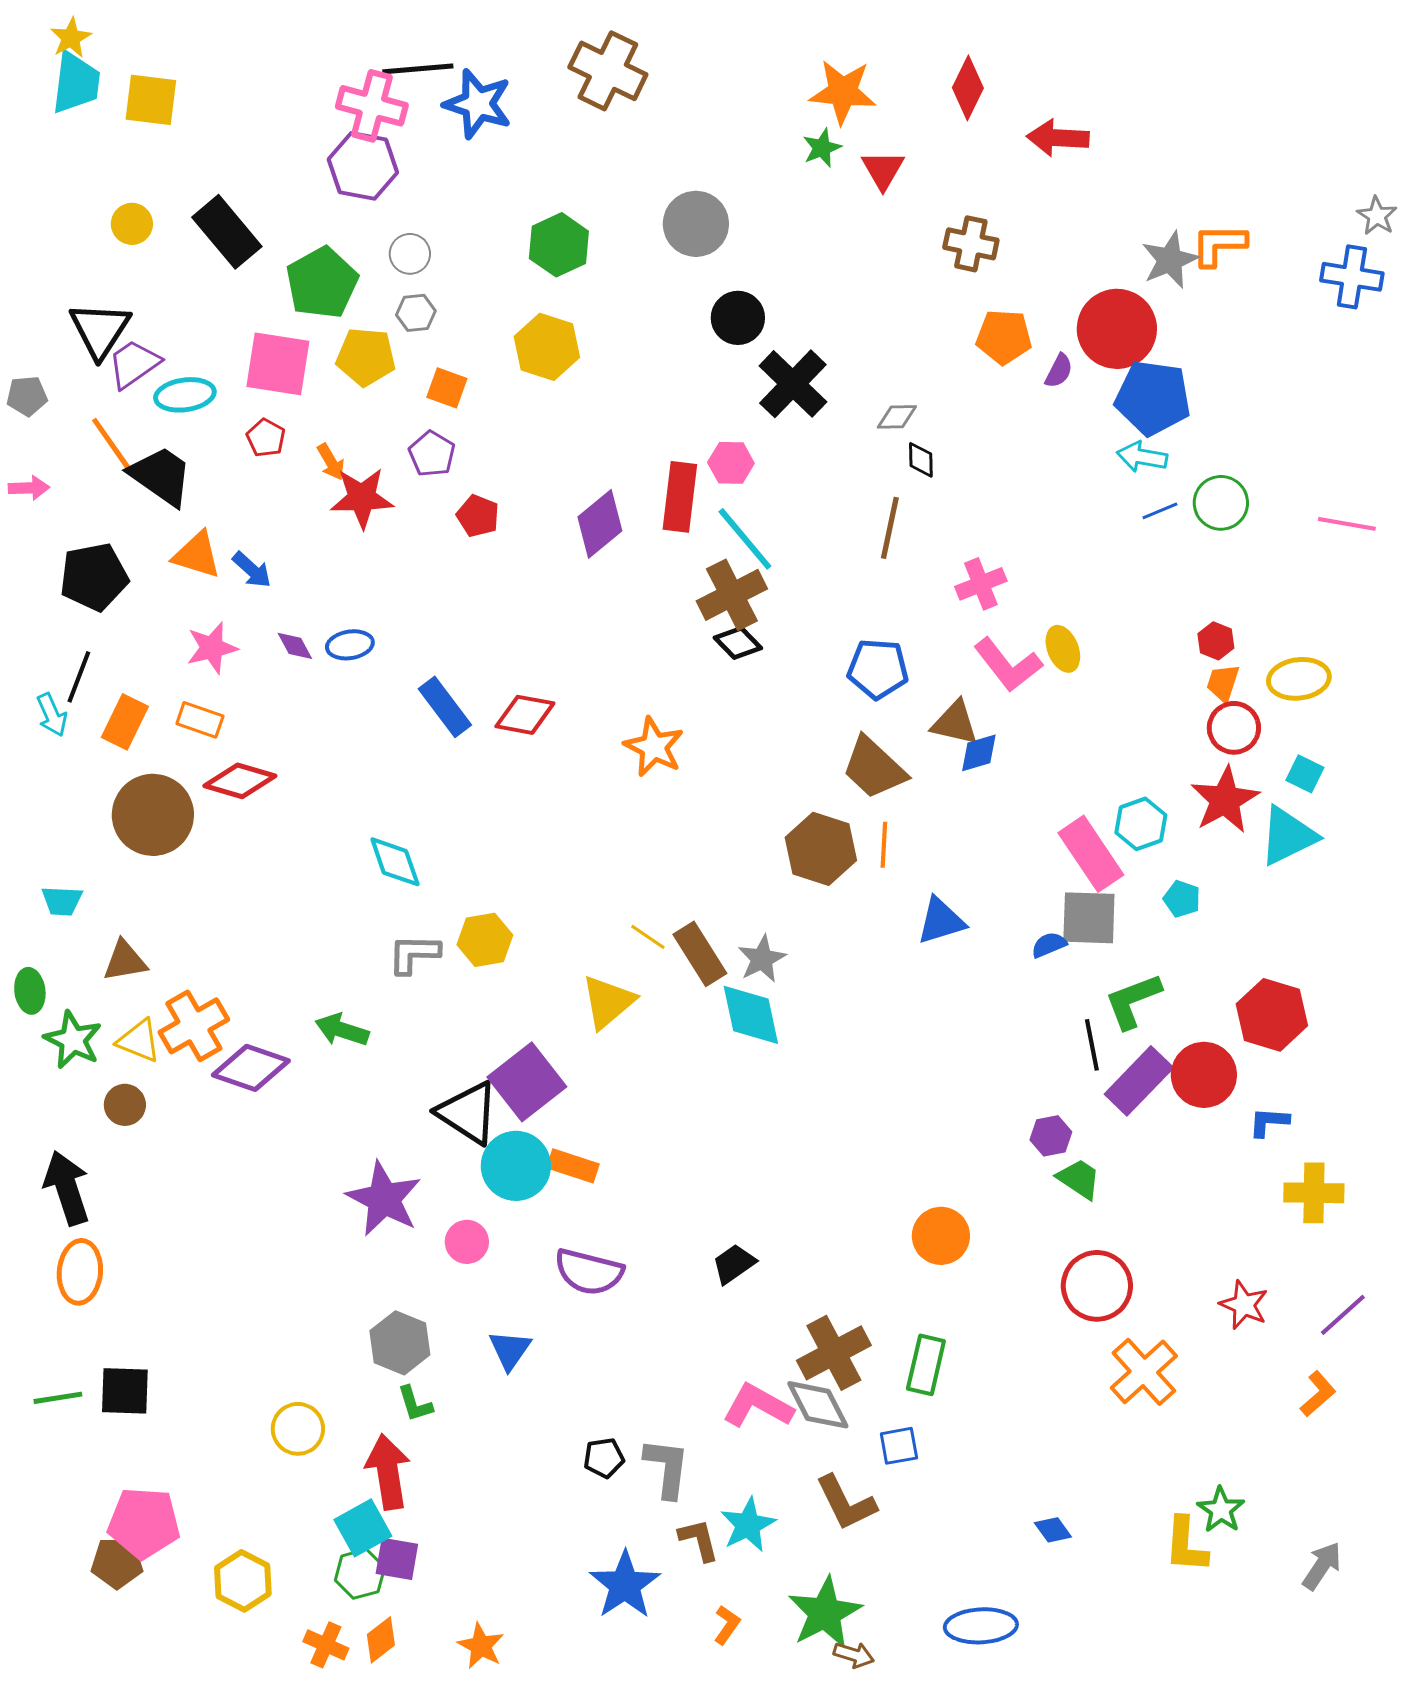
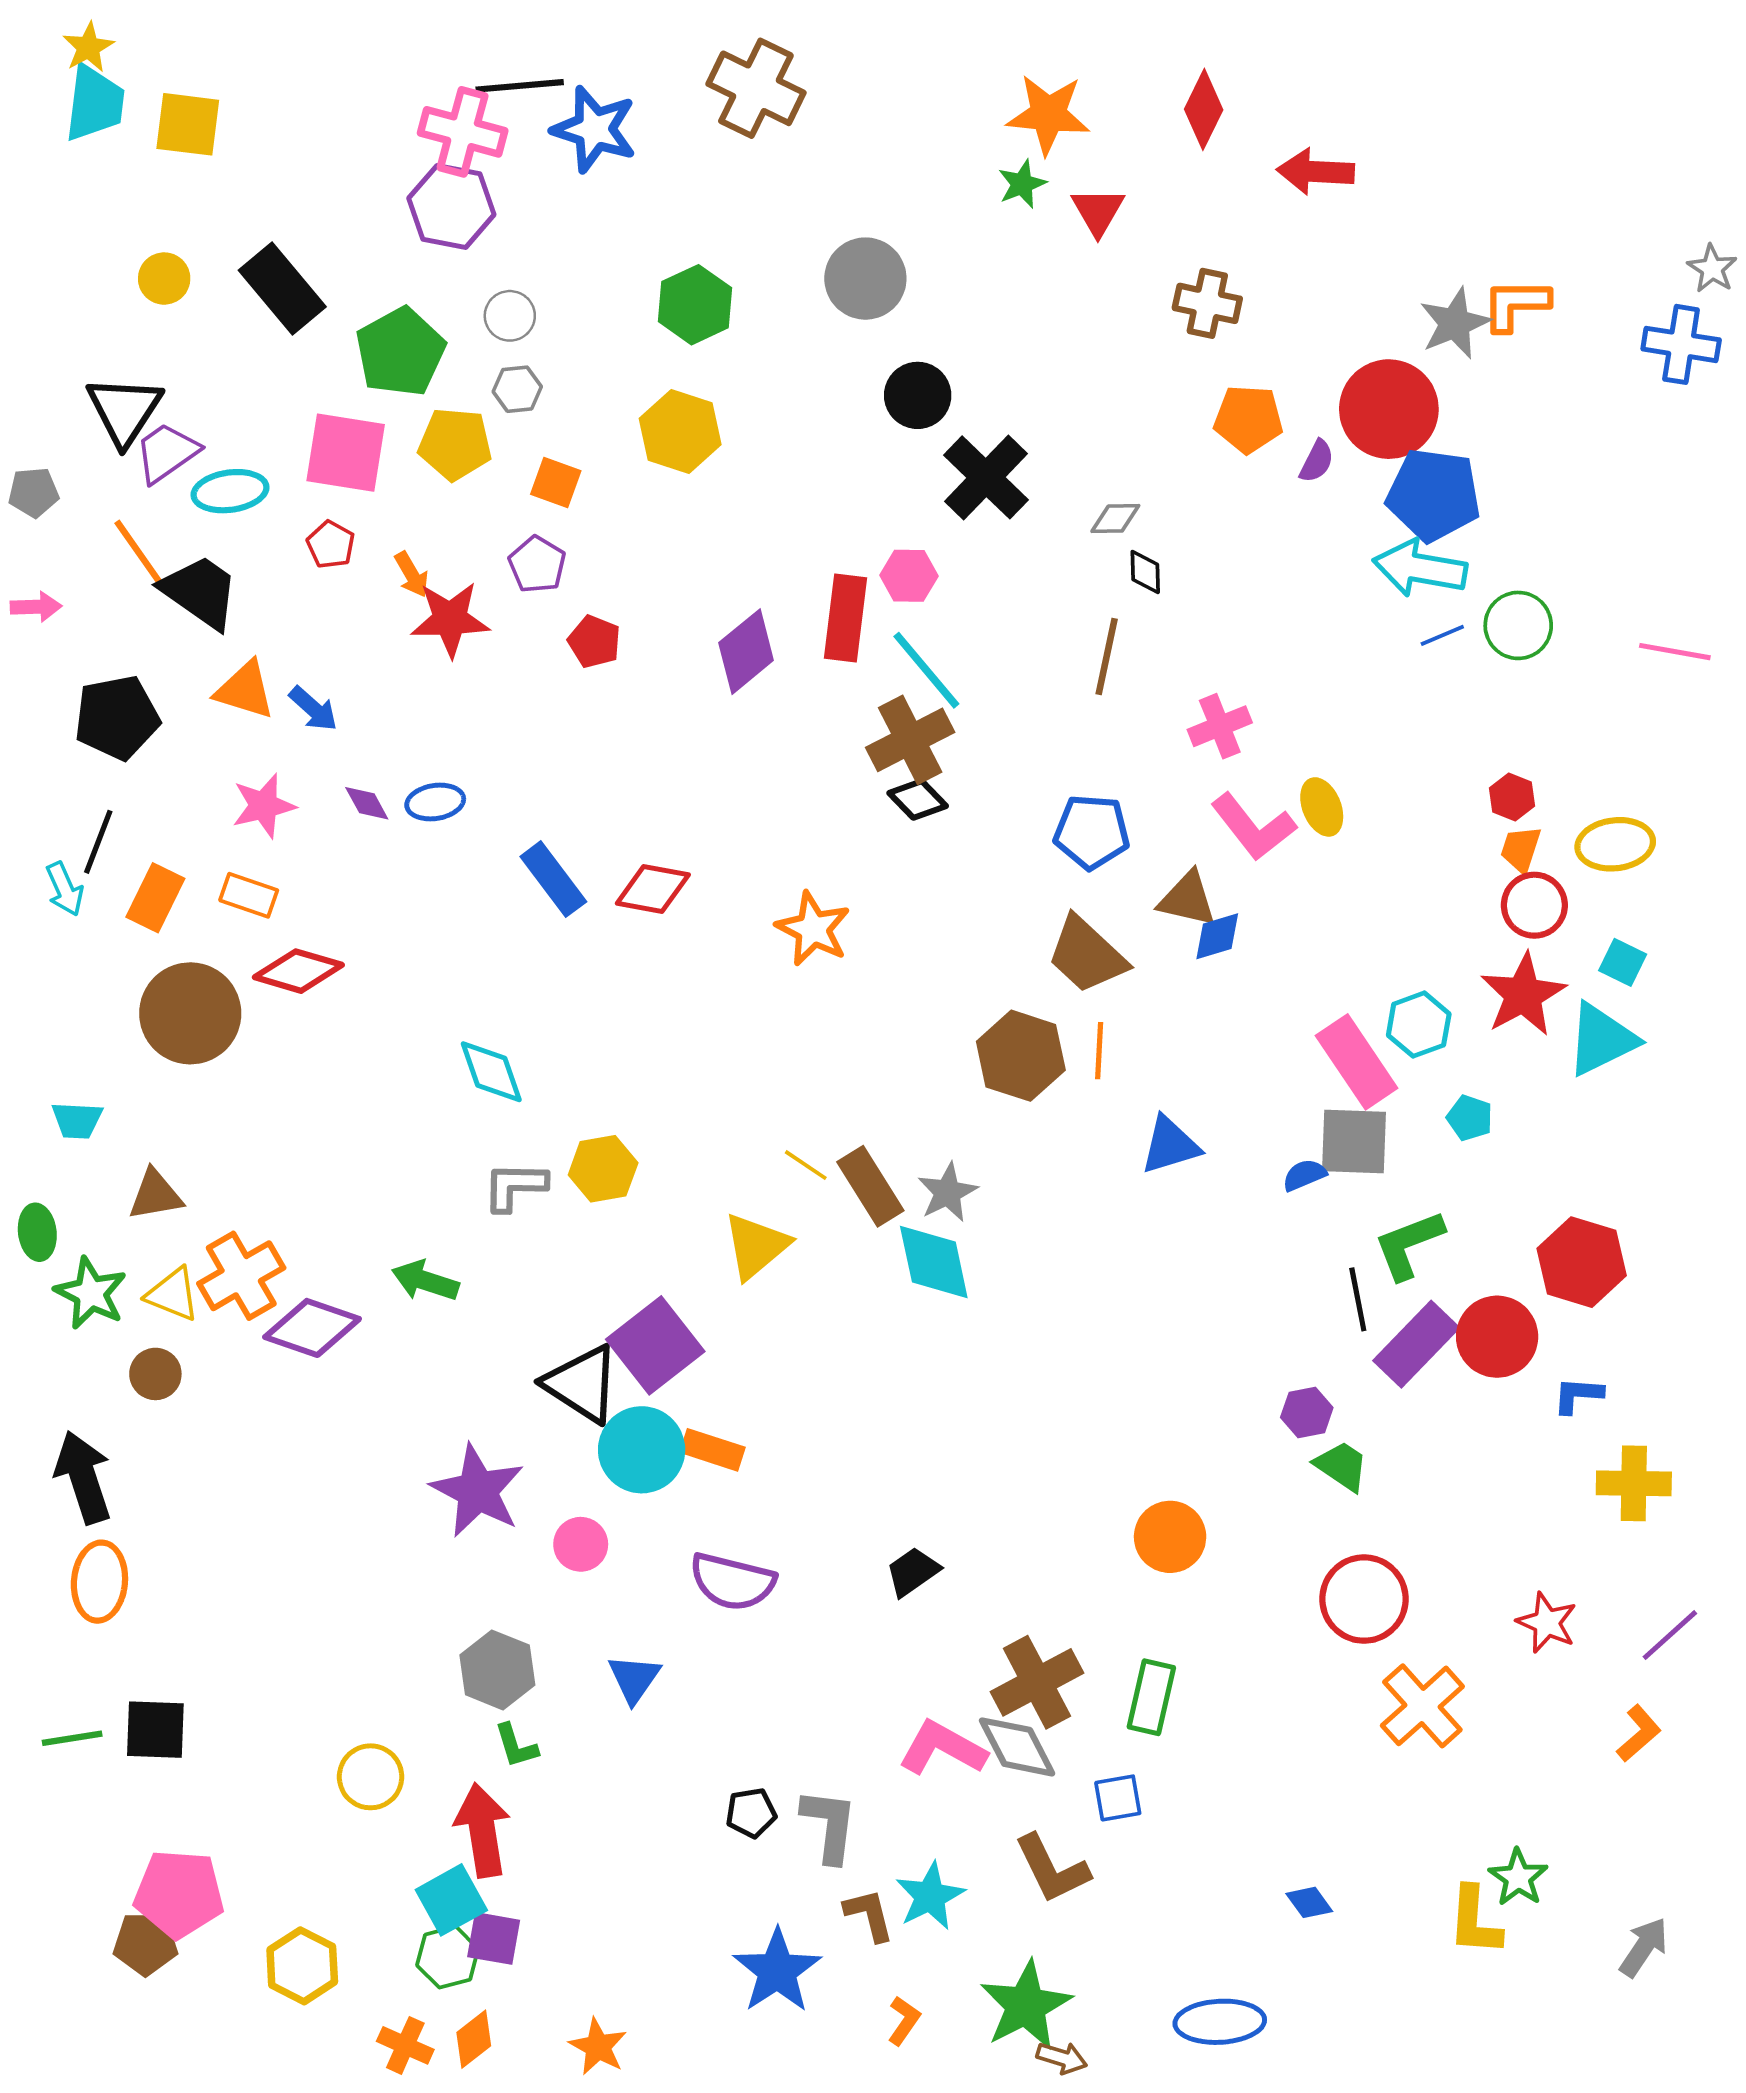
cyan arrow: (1142, 457) -> (1420, 568), size x1.5

